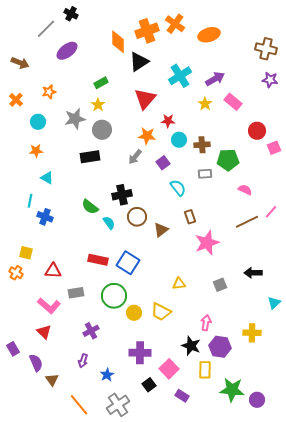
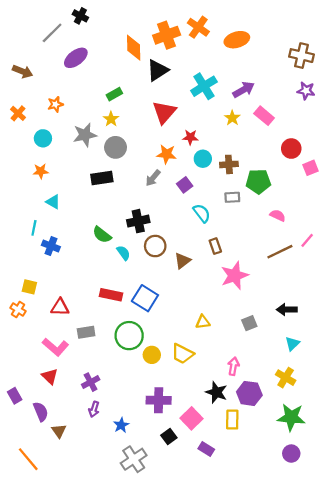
cyan triangle: (274, 303) -> (292, 344), moved
purple cross: (91, 331) -> (91, 382), moved
yellow cross: (252, 333) -> (286, 378), turned 30
green star: (232, 390) -> (291, 417), moved
orange line: (79, 405) -> (28, 459), moved

